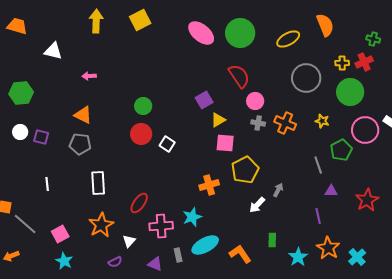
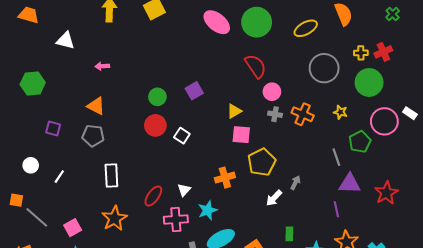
green cross: (373, 39) -> (393, 14), moved, turned 32
purple square: (204, 100) -> (194, 91), moved
white circle: (20, 132) -> (31, 165), moved
white line: (47, 184) -> (59, 177), turned 40
purple triangle: (331, 191) -> (350, 184), size x1.6
white triangle: (129, 241) -> (184, 190), moved

